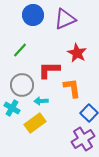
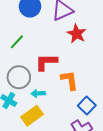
red star: (77, 53) -> (77, 34), moved

